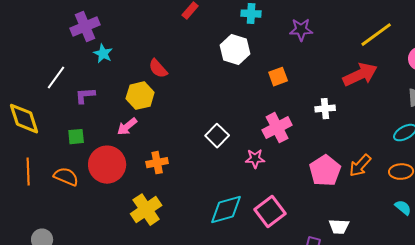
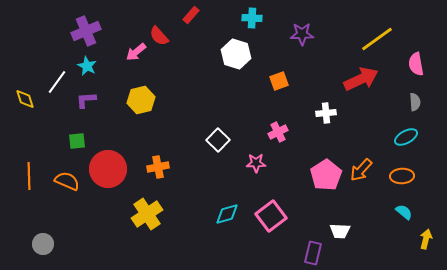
cyan star: (103, 54) -> (87, 66), moved
red semicircle: (158, 69) -> (159, 36), moved
yellow diamond: (24, 119) -> (25, 99), moved, size x0.6
pink arrow: (127, 127) -> (136, 52), moved
pink cross: (277, 128) -> (278, 132), size x0.7
cyan diamond: (226, 210) -> (227, 214), size x0.7

